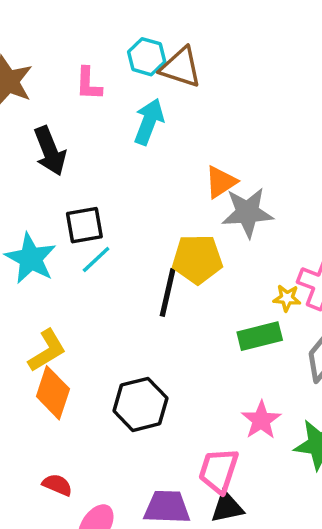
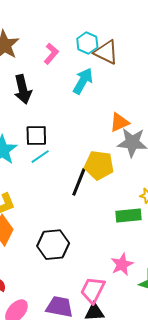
pink L-shape: (89, 84) -> (51, 54), turned -150

